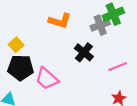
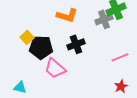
black cross: (84, 52) -> (76, 44), moved, turned 30
black pentagon: (21, 68) -> (41, 47), moved

